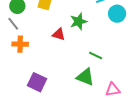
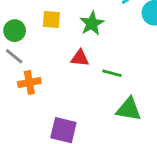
green star: (79, 21) -> (92, 23), moved
green line: (96, 55) -> (112, 73), moved

